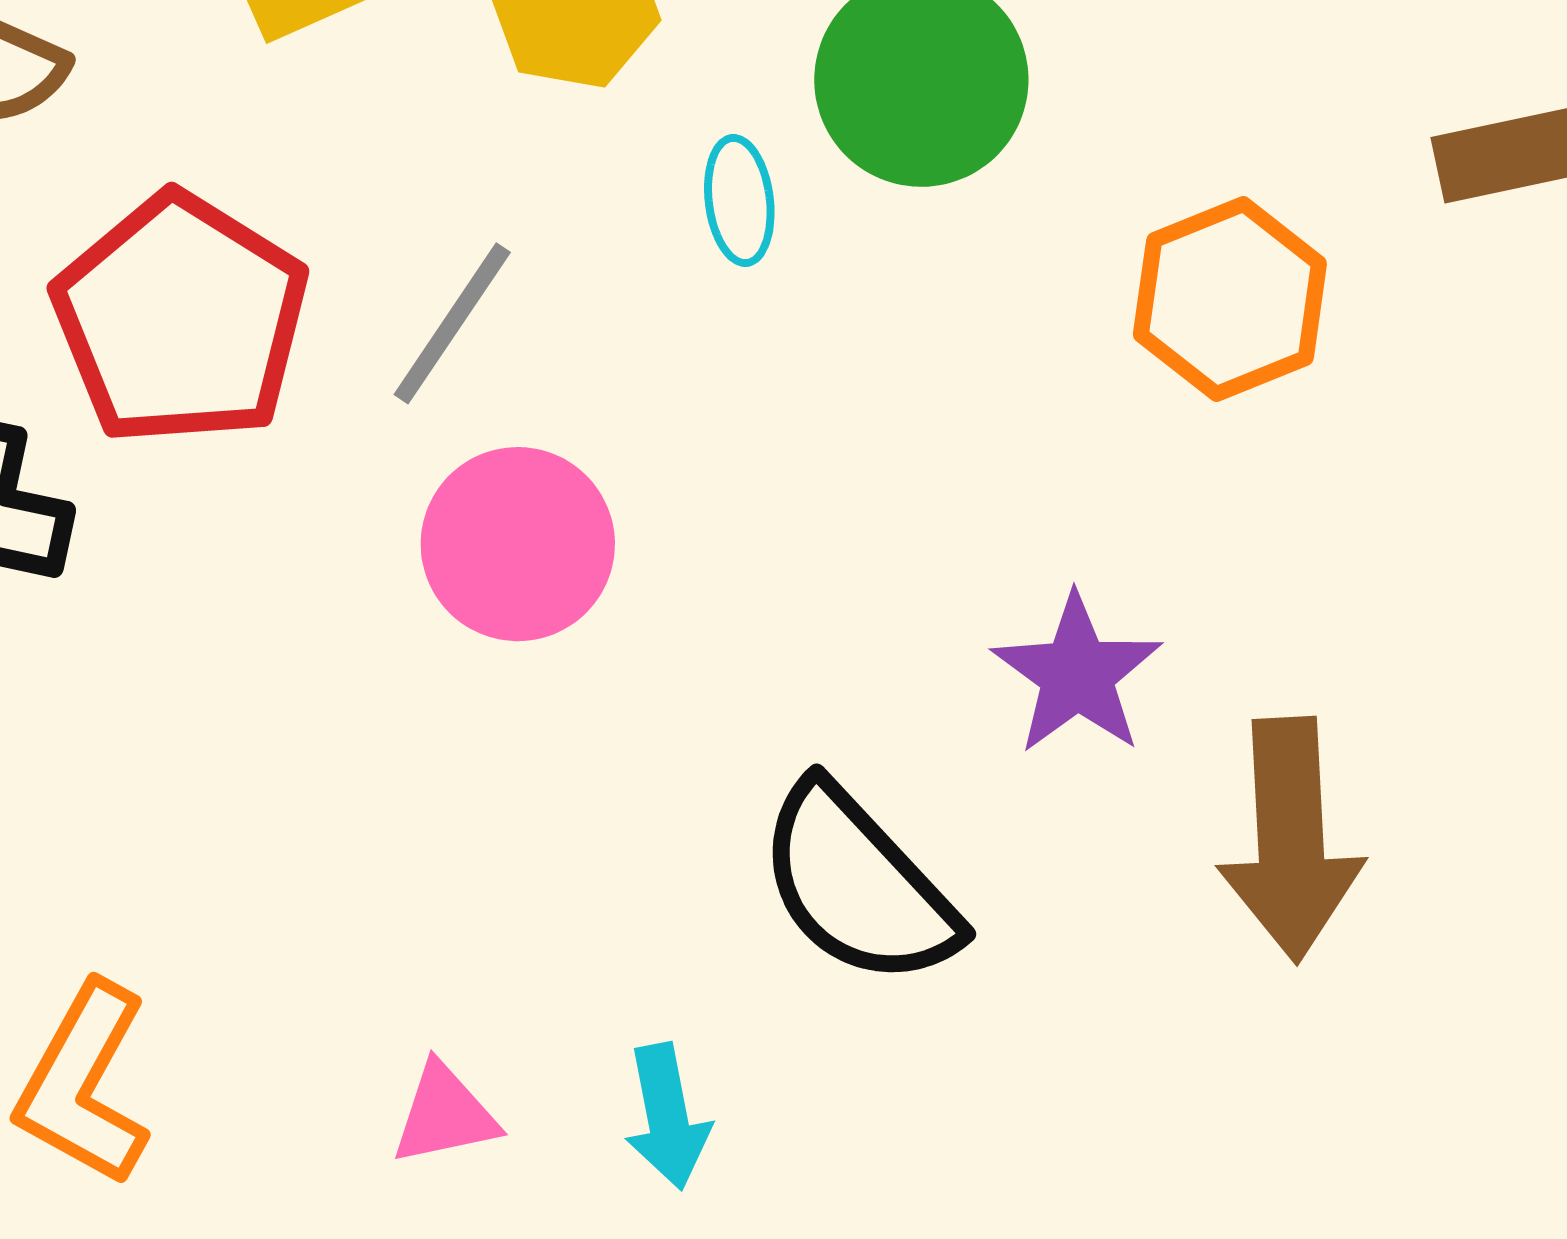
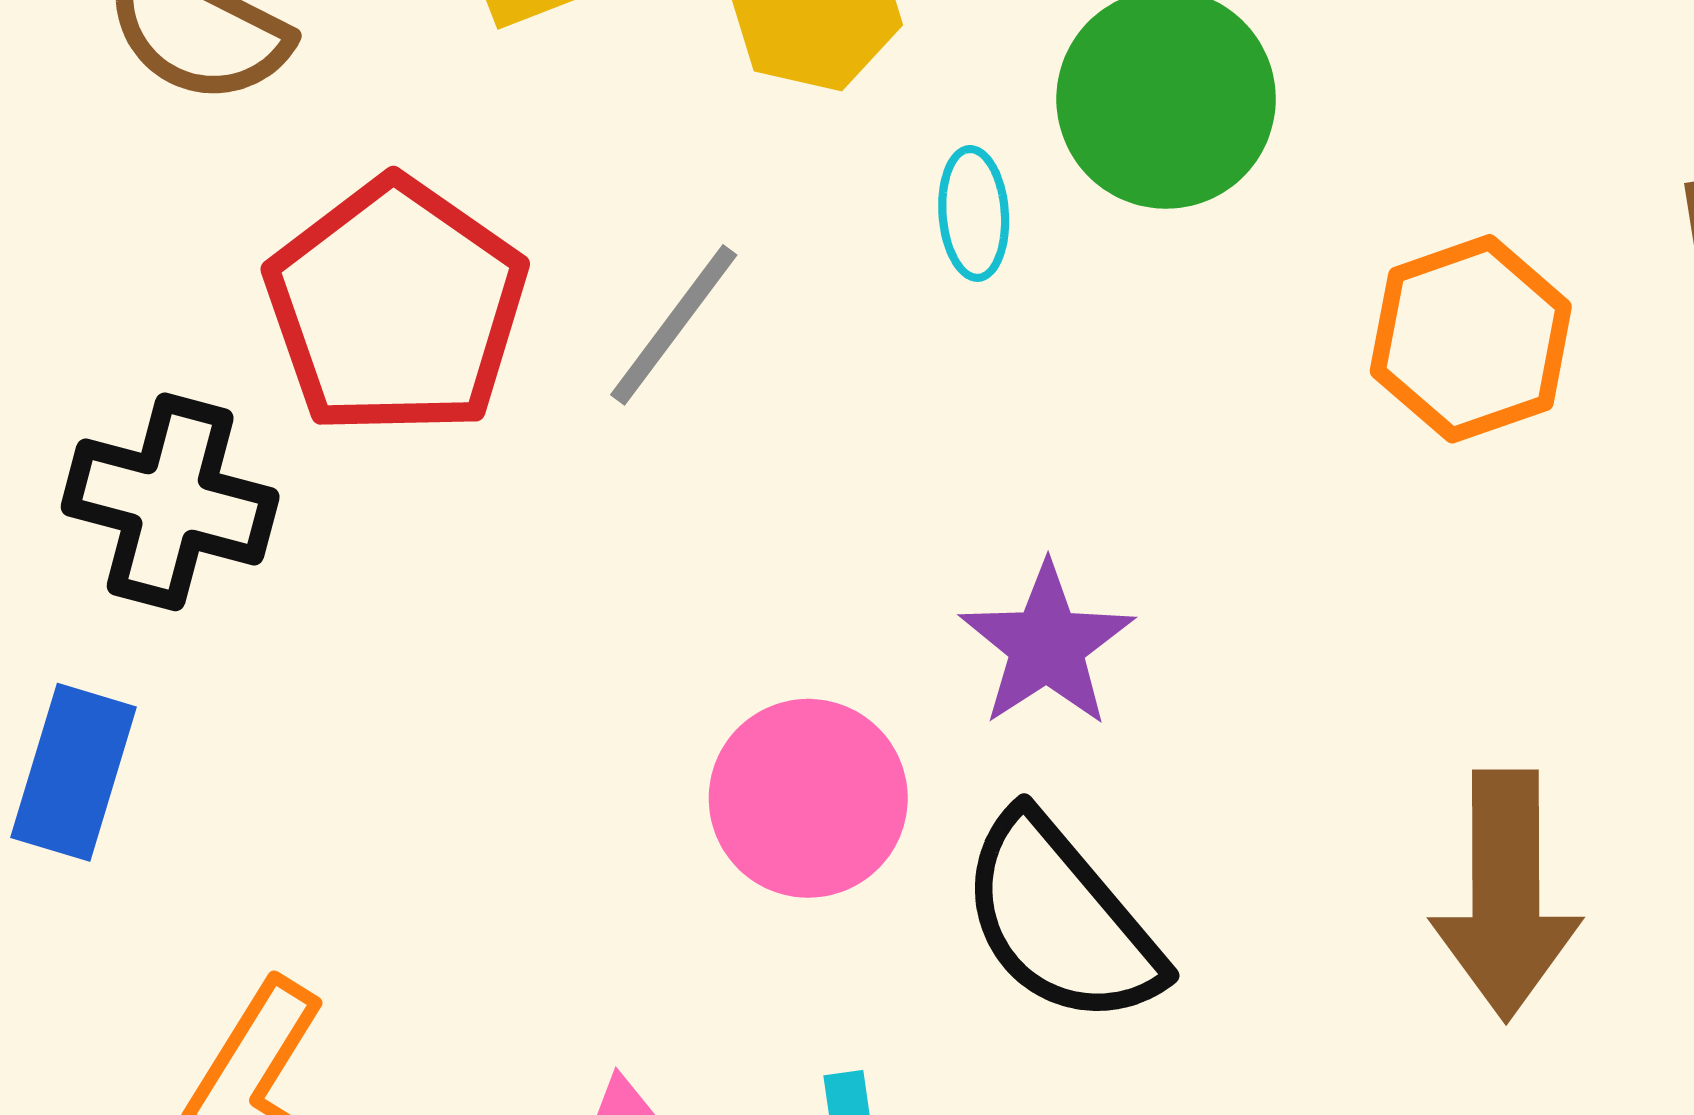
pink circle: (518, 544) -> (808, 798), moved
purple star: (1077, 674) -> (1047, 645), moved

